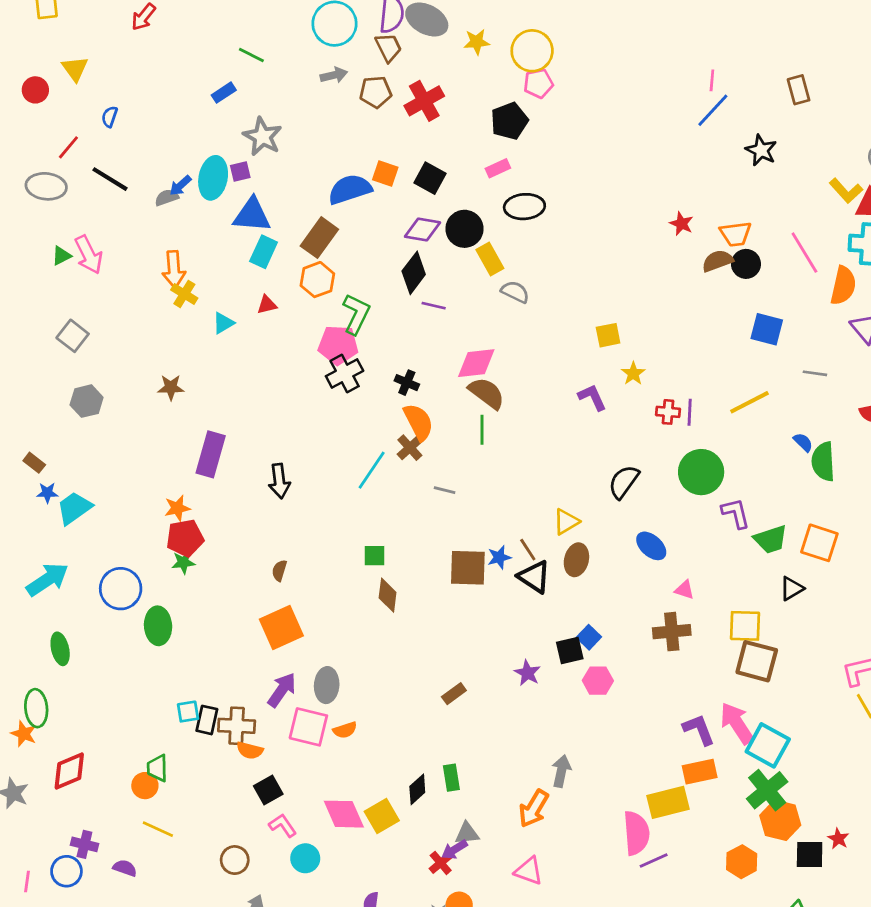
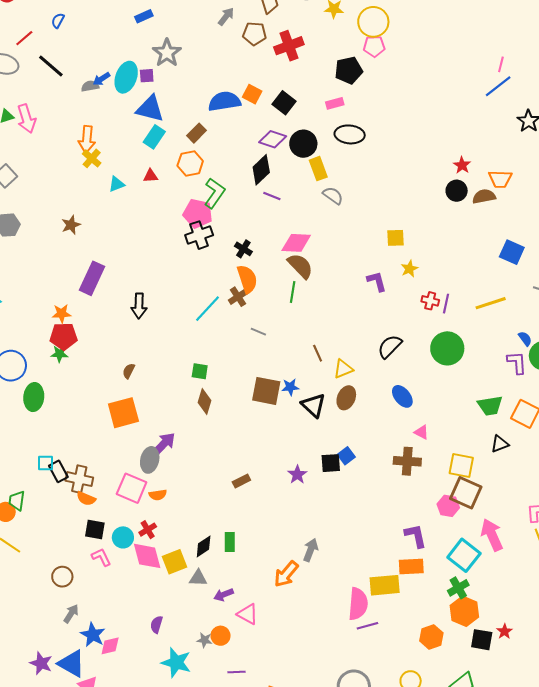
gray arrow: (334, 75) -> (226, 16), turned -48
brown rectangle: (319, 238) -> (197, 133), size x0.7
black circle: (746, 264) -> (457, 191), moved
brown star: (171, 387) -> (71, 225), turned -30
purple L-shape: (736, 513) -> (517, 363), moved
brown line: (528, 550) -> (318, 353), moved
pink hexagon: (598, 681) -> (448, 506), moved
purple arrow: (282, 690) -> (164, 444), moved
black rectangle: (207, 720) -> (58, 471), turned -50
pink arrow: (737, 723) -> (492, 535), moved
black square: (268, 790) -> (95, 530), turned 30
green cross: (767, 790) -> (458, 588), size x0.7
gray triangle: (467, 833) -> (198, 578), moved
cyan circle: (305, 858) -> (123, 537), moved
red cross: (441, 863) -> (148, 530), moved
pink triangle: (529, 871) -> (248, 614), moved

